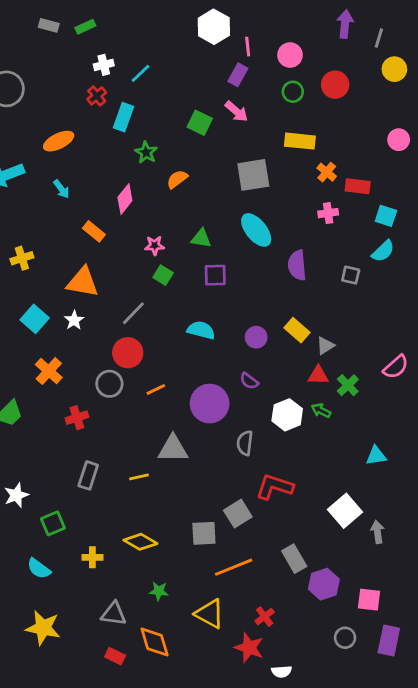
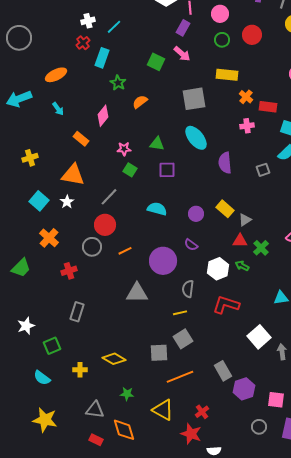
gray square: (351, 275) -> (263, 170), turned -32
yellow line: (139, 477) -> (180, 313), moved
red L-shape: (274, 487) -> (226, 305), moved

